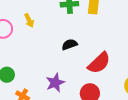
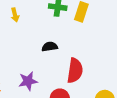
red semicircle: (99, 63) -> (75, 71), turned -50

